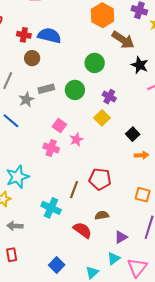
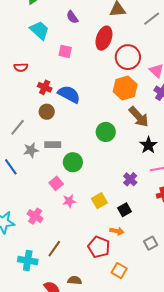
green circle: (75, 90) -> (73, 162), moved
purple cross: (109, 97) -> (130, 179), moved
yellow square: (102, 118) -> (99, 201), moved
pink cross: (51, 148) -> (35, 216), moved
orange arrow: (141, 155) -> (117, 231), moved
red pentagon: (100, 179) -> (99, 247), moved
cyan cross: (51, 208) -> (28, 261), turned -30

